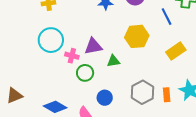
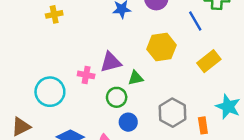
cyan circle: (51, 40) -> (50, 92), moved
green circle: (85, 73) -> (117, 97), moved
orange rectangle: (167, 95) -> (203, 125), moved

